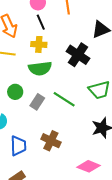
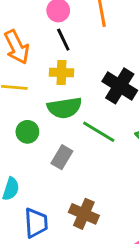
green circle: (15, 92) -> (27, 132), moved
green line: (64, 99) -> (99, 132), moved

